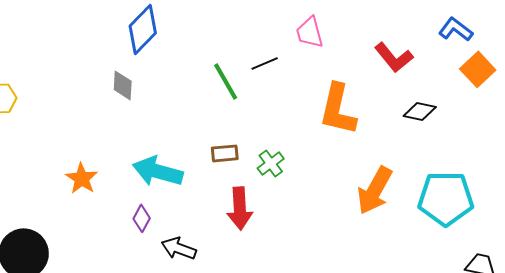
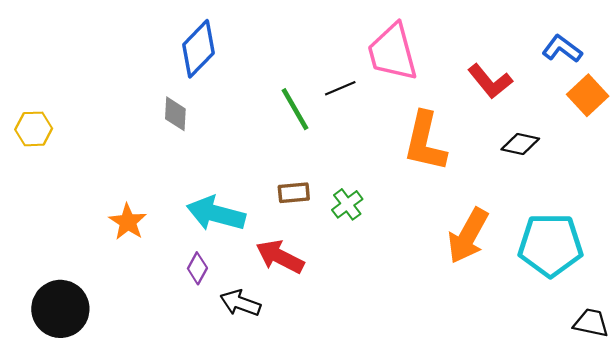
pink trapezoid: (310, 32) -> (393, 52), size x1.6
red arrow: (240, 208) -> (280, 257), moved, turned 120

